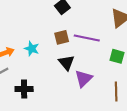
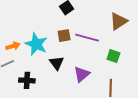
cyan star: (32, 49) -> (36, 44), size x1.6
black triangle: (66, 63) -> (57, 63), moved

